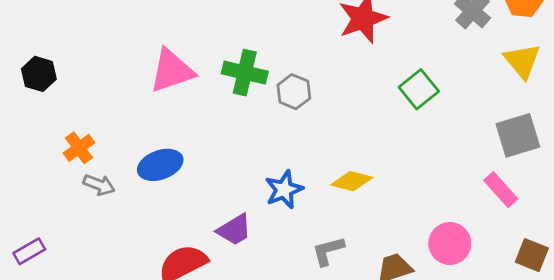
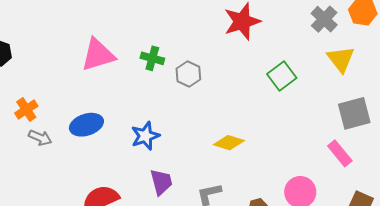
yellow triangle: (522, 61) -> (341, 59), moved
green cross: (245, 73) -> (152, 58), size x0.7
blue star: (284, 190) -> (145, 136), moved
purple trapezoid: (234, 230) -> (161, 182), moved, turned -76

